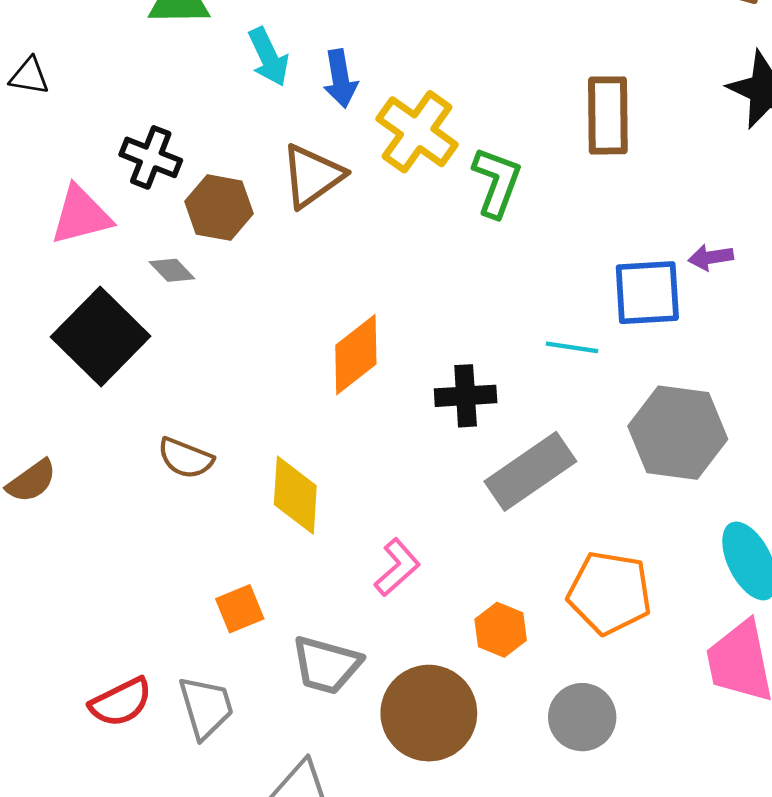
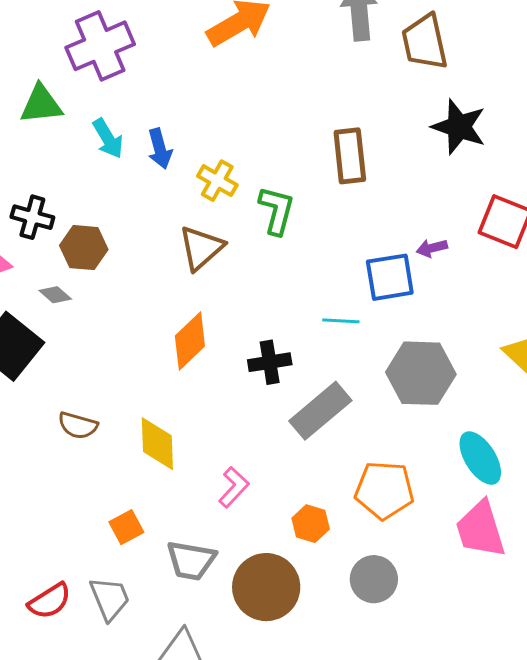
yellow cross: (417, 132) -> (217, 181), size x0.7
brown triangle: (312, 176) -> (201, 248), moved

